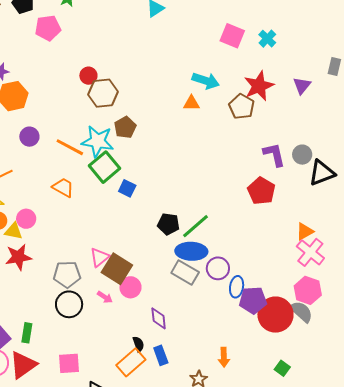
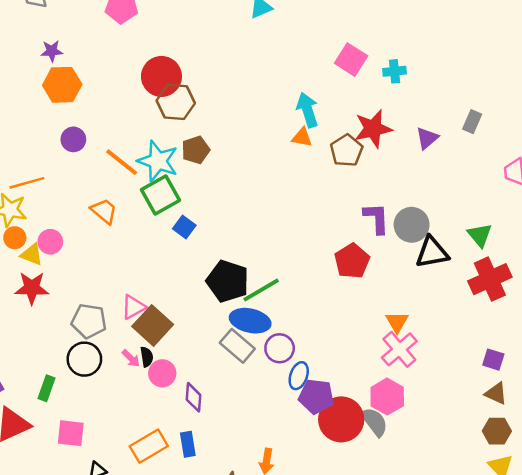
cyan cross: (267, 39) -> (394, 71), turned 30
red circle: (88, 76) -> (161, 76), size x1.8
cyan arrow: (206, 81) -> (307, 110), turned -136
orange triangle: (191, 103) -> (302, 137), moved
gray circle: (302, 155) -> (412, 225), size x1.4
black pentagon: (168, 224) -> (228, 281), size x1.5
orange triangle: (305, 231) -> (397, 322), turned -42
pink circle: (130, 287) -> (162, 373), moved
green rectangle: (27, 333) -> (46, 388), moved
black semicircle: (138, 344) -> (147, 357), moved

